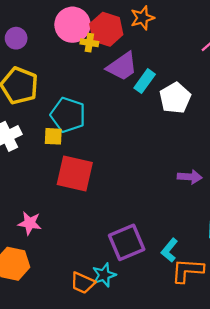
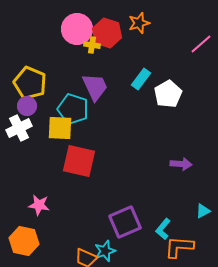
purple circle: (16, 38) -> (27, 106), moved
purple trapezoid: (122, 66) -> (95, 87), moved, turned -80
yellow square: (53, 136) -> (60, 128), size x1.5

